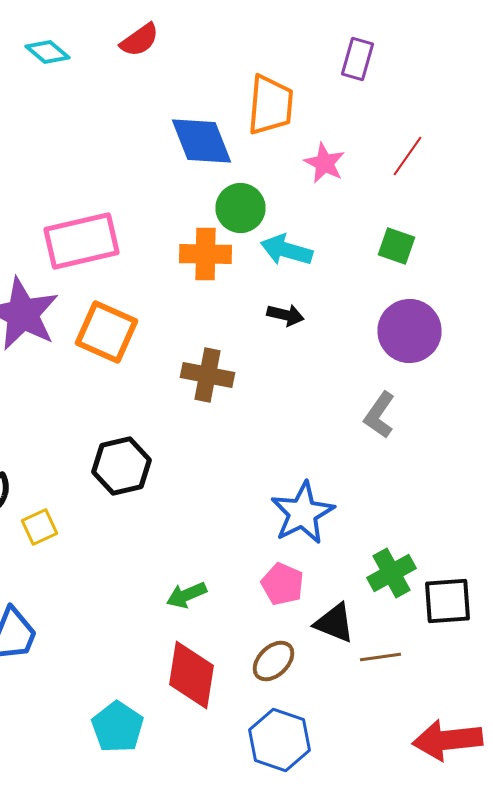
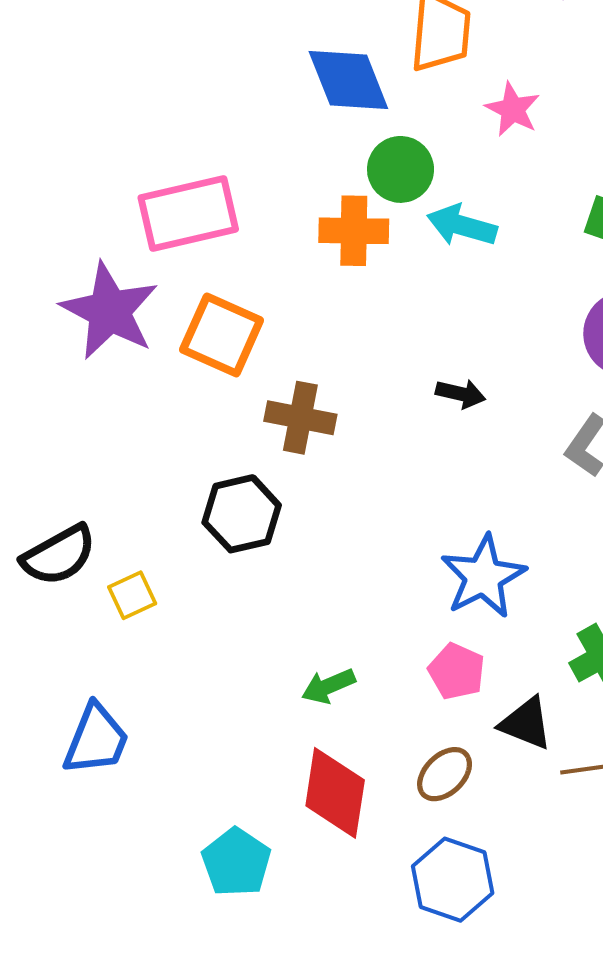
black arrow: (286, 315) -> (461, 394), moved
brown cross: (208, 375) -> (300, 418), moved

